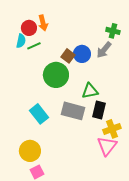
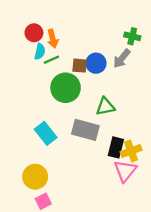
orange arrow: (43, 23) -> (53, 39), moved
cyan semicircle: (21, 41) -> (40, 51), moved
green line: (34, 46) -> (51, 60), moved
brown square: (68, 56) -> (80, 66), turned -32
black rectangle: (99, 110) -> (116, 147), moved

